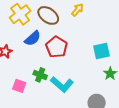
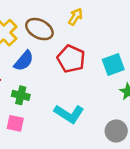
red pentagon: (57, 47) -> (71, 59), moved
green cross: (40, 75) -> (21, 95), moved

